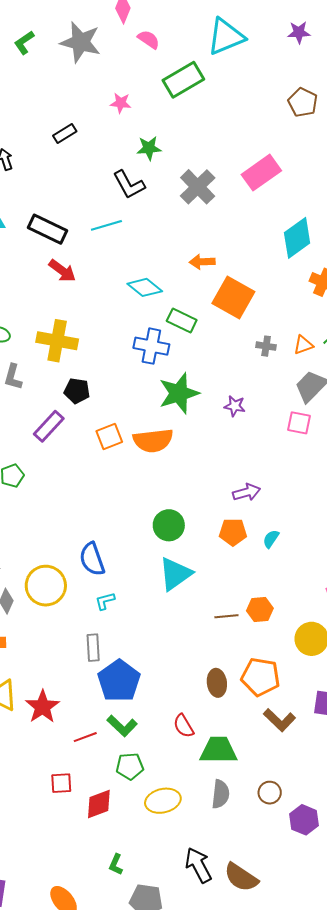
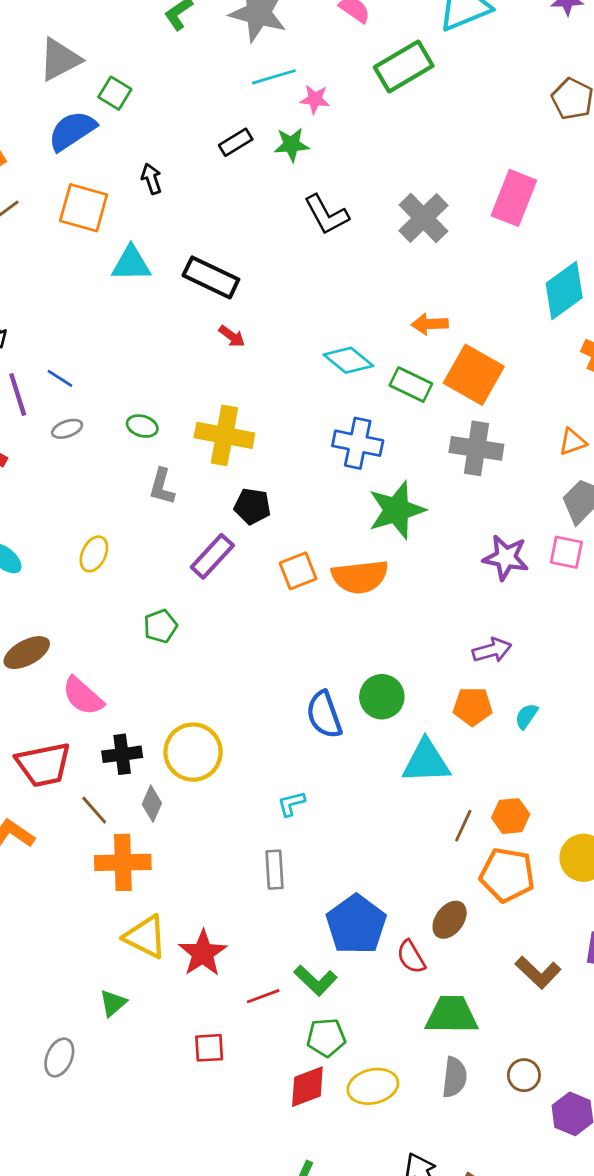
green star: (149, 148) -> (291, 145), moved
pink rectangle: (261, 173) -> (514, 198), turned -33
cyan line: (106, 225) -> (274, 77), moved
red arrow: (62, 271) -> (232, 336), size x0.7
green rectangle: (182, 320) -> (411, 385), moved
gray cross: (266, 346) -> (476, 448), moved, size x1.8
purple star: (235, 406) -> (506, 558), moved, size x1.5
blue semicircle: (92, 559) -> (324, 715), moved
cyan triangle: (175, 574) -> (426, 762), moved, turned 33
yellow circle: (46, 586) -> (193, 752), moved
brown line: (226, 616) -> (463, 826), turned -60
orange pentagon: (261, 677) -> (507, 875), moved
blue pentagon: (119, 681) -> (356, 925), moved
brown ellipse: (217, 683) -> (450, 920), turned 44
red semicircle: (184, 726) -> (411, 957), moved
red square: (61, 783) -> (209, 1048), moved
red diamond: (99, 804) -> (307, 1087), moved

